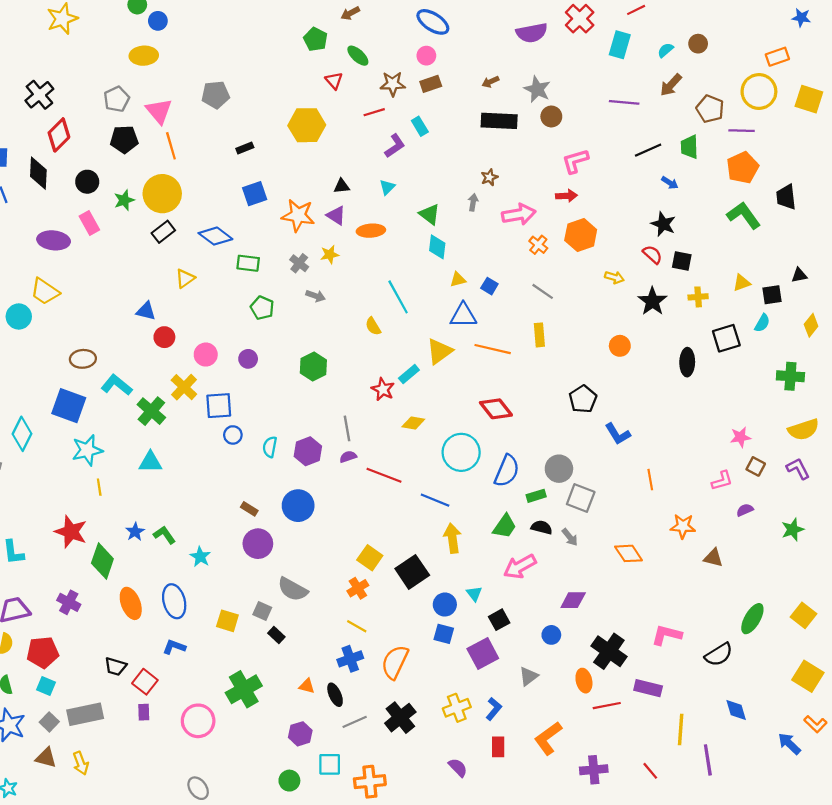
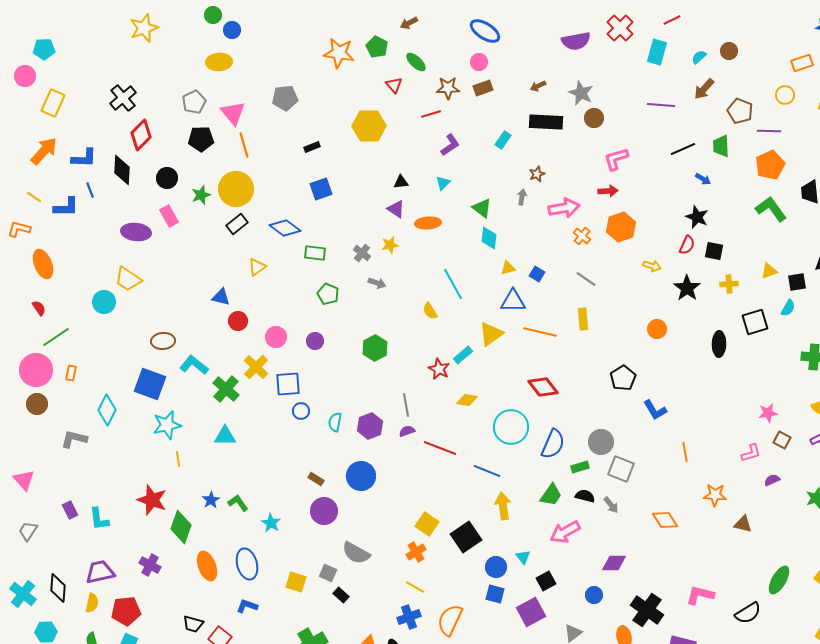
yellow circle: (759, 91) -> (785, 95), size x0.6
cyan rectangle: (420, 126) -> (503, 140), moved, turned 66
orange star: (298, 215) -> (339, 53), moved
red semicircle: (652, 255) -> (687, 245), turned 72

